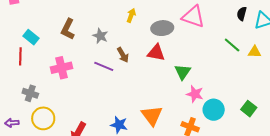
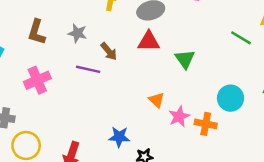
green line: (232, 45) -> (241, 38), moved
pink star: (195, 94) -> (179, 116), moved, turned -30
orange triangle: (152, 116) -> (157, 100), moved, size x0.6

